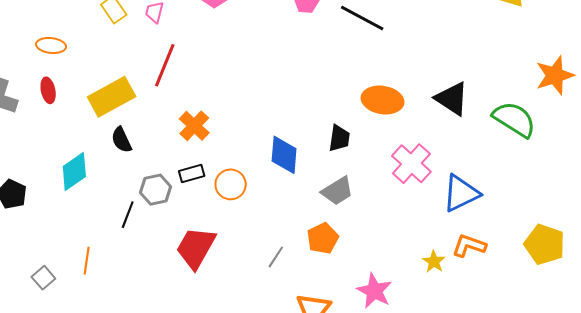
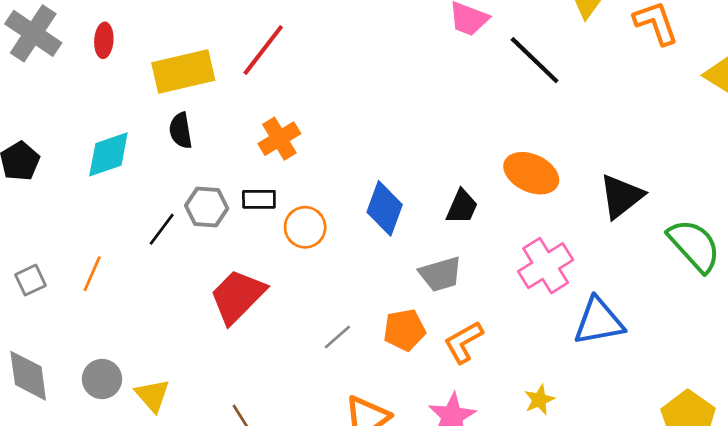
black triangle: (452, 99) -> (621, 196), turned 33
orange L-shape: (469, 246) -> (464, 342), moved, turned -64

